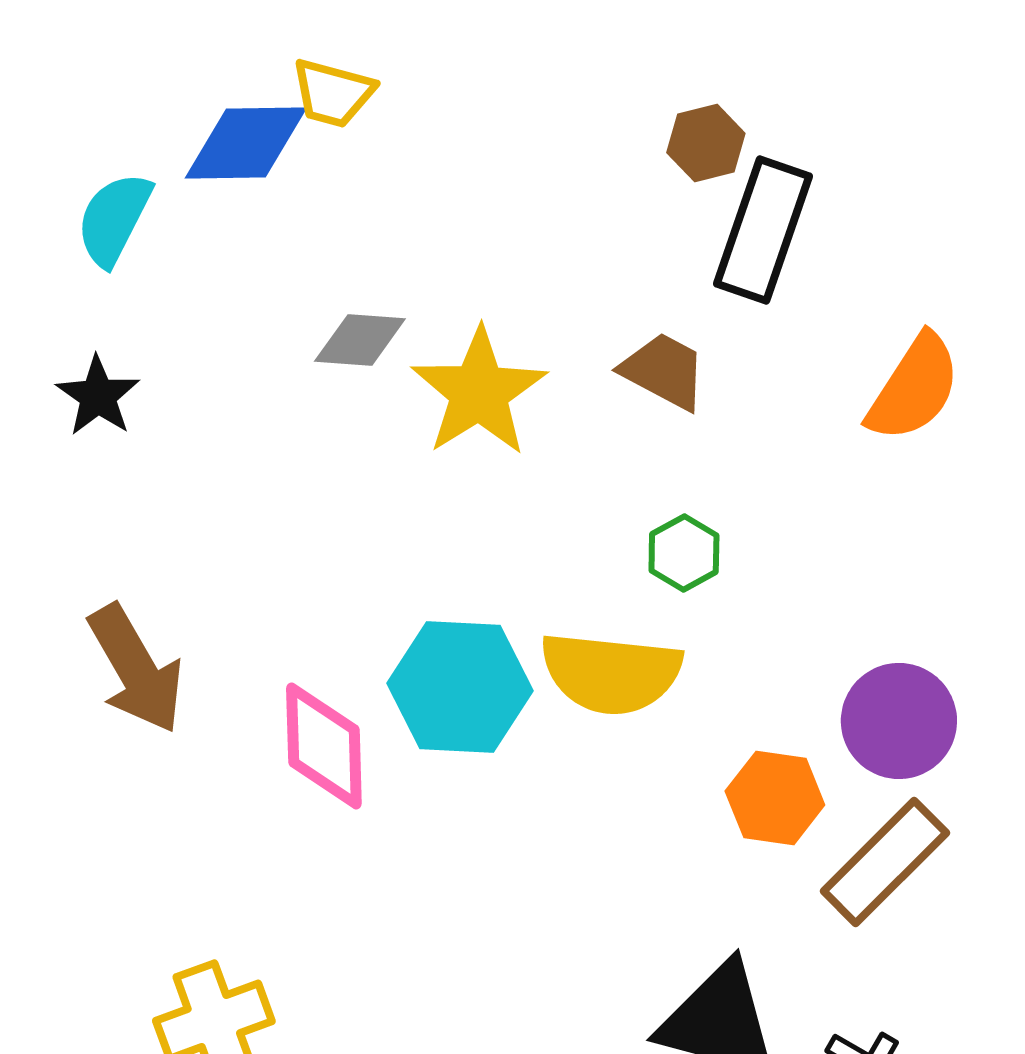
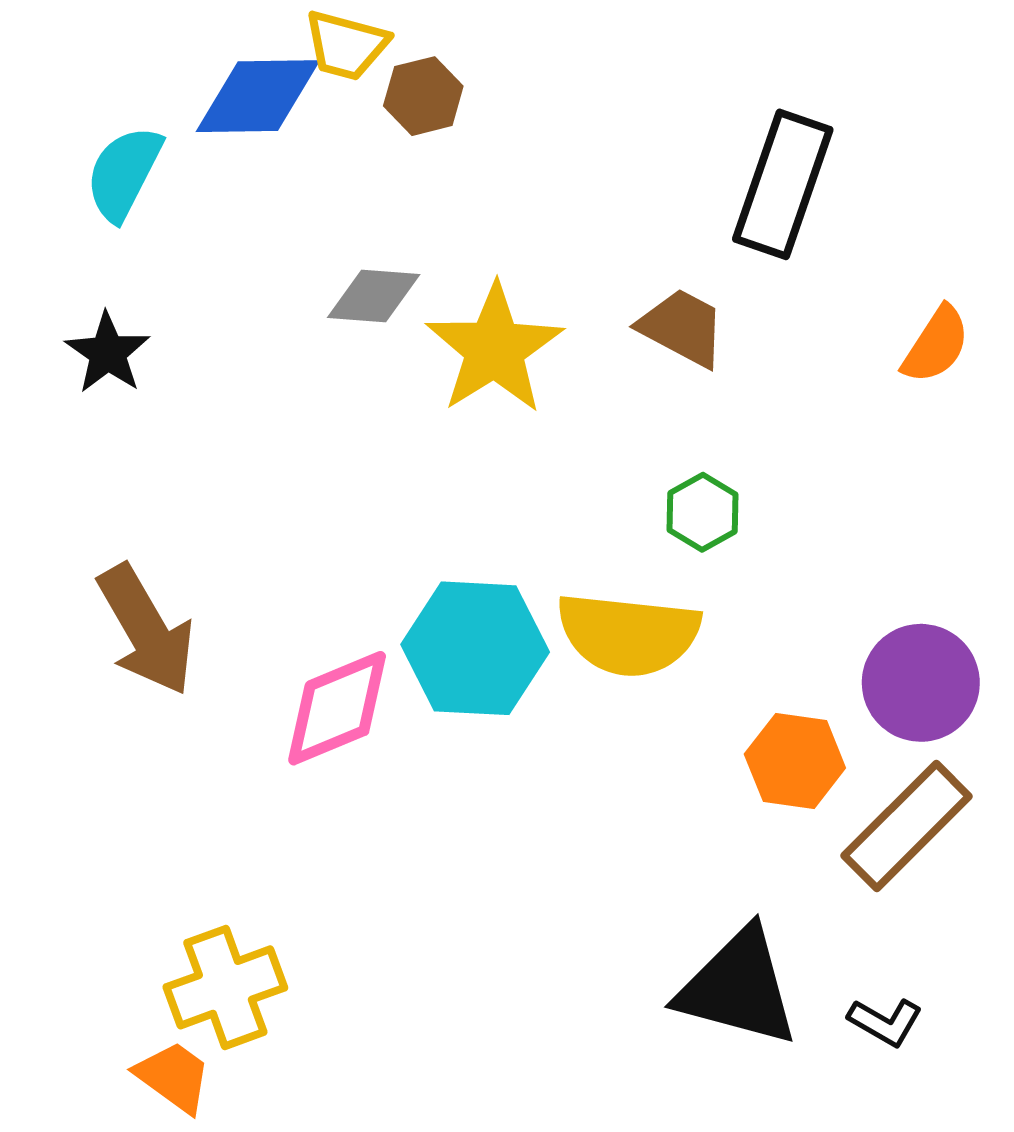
brown hexagon: (706, 143) -> (423, 96), moved
orange semicircle: (914, 388) -> (936, 345), size x0.7
pink diamond: (324, 746) -> (337, 708), turned 69

